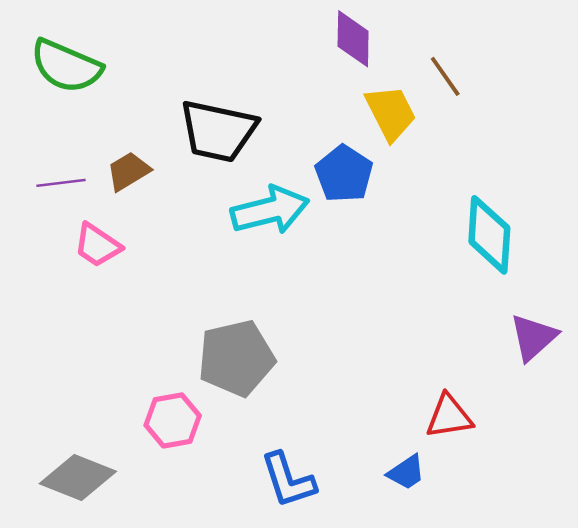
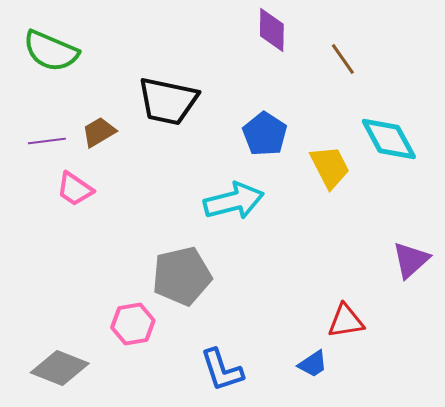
yellow trapezoid: (391, 113) -> (330, 167), moved
cyan arrow: (270, 210) -> (234, 201), moved
cyan diamond: (489, 235) -> (389, 139), moved, turned -32

